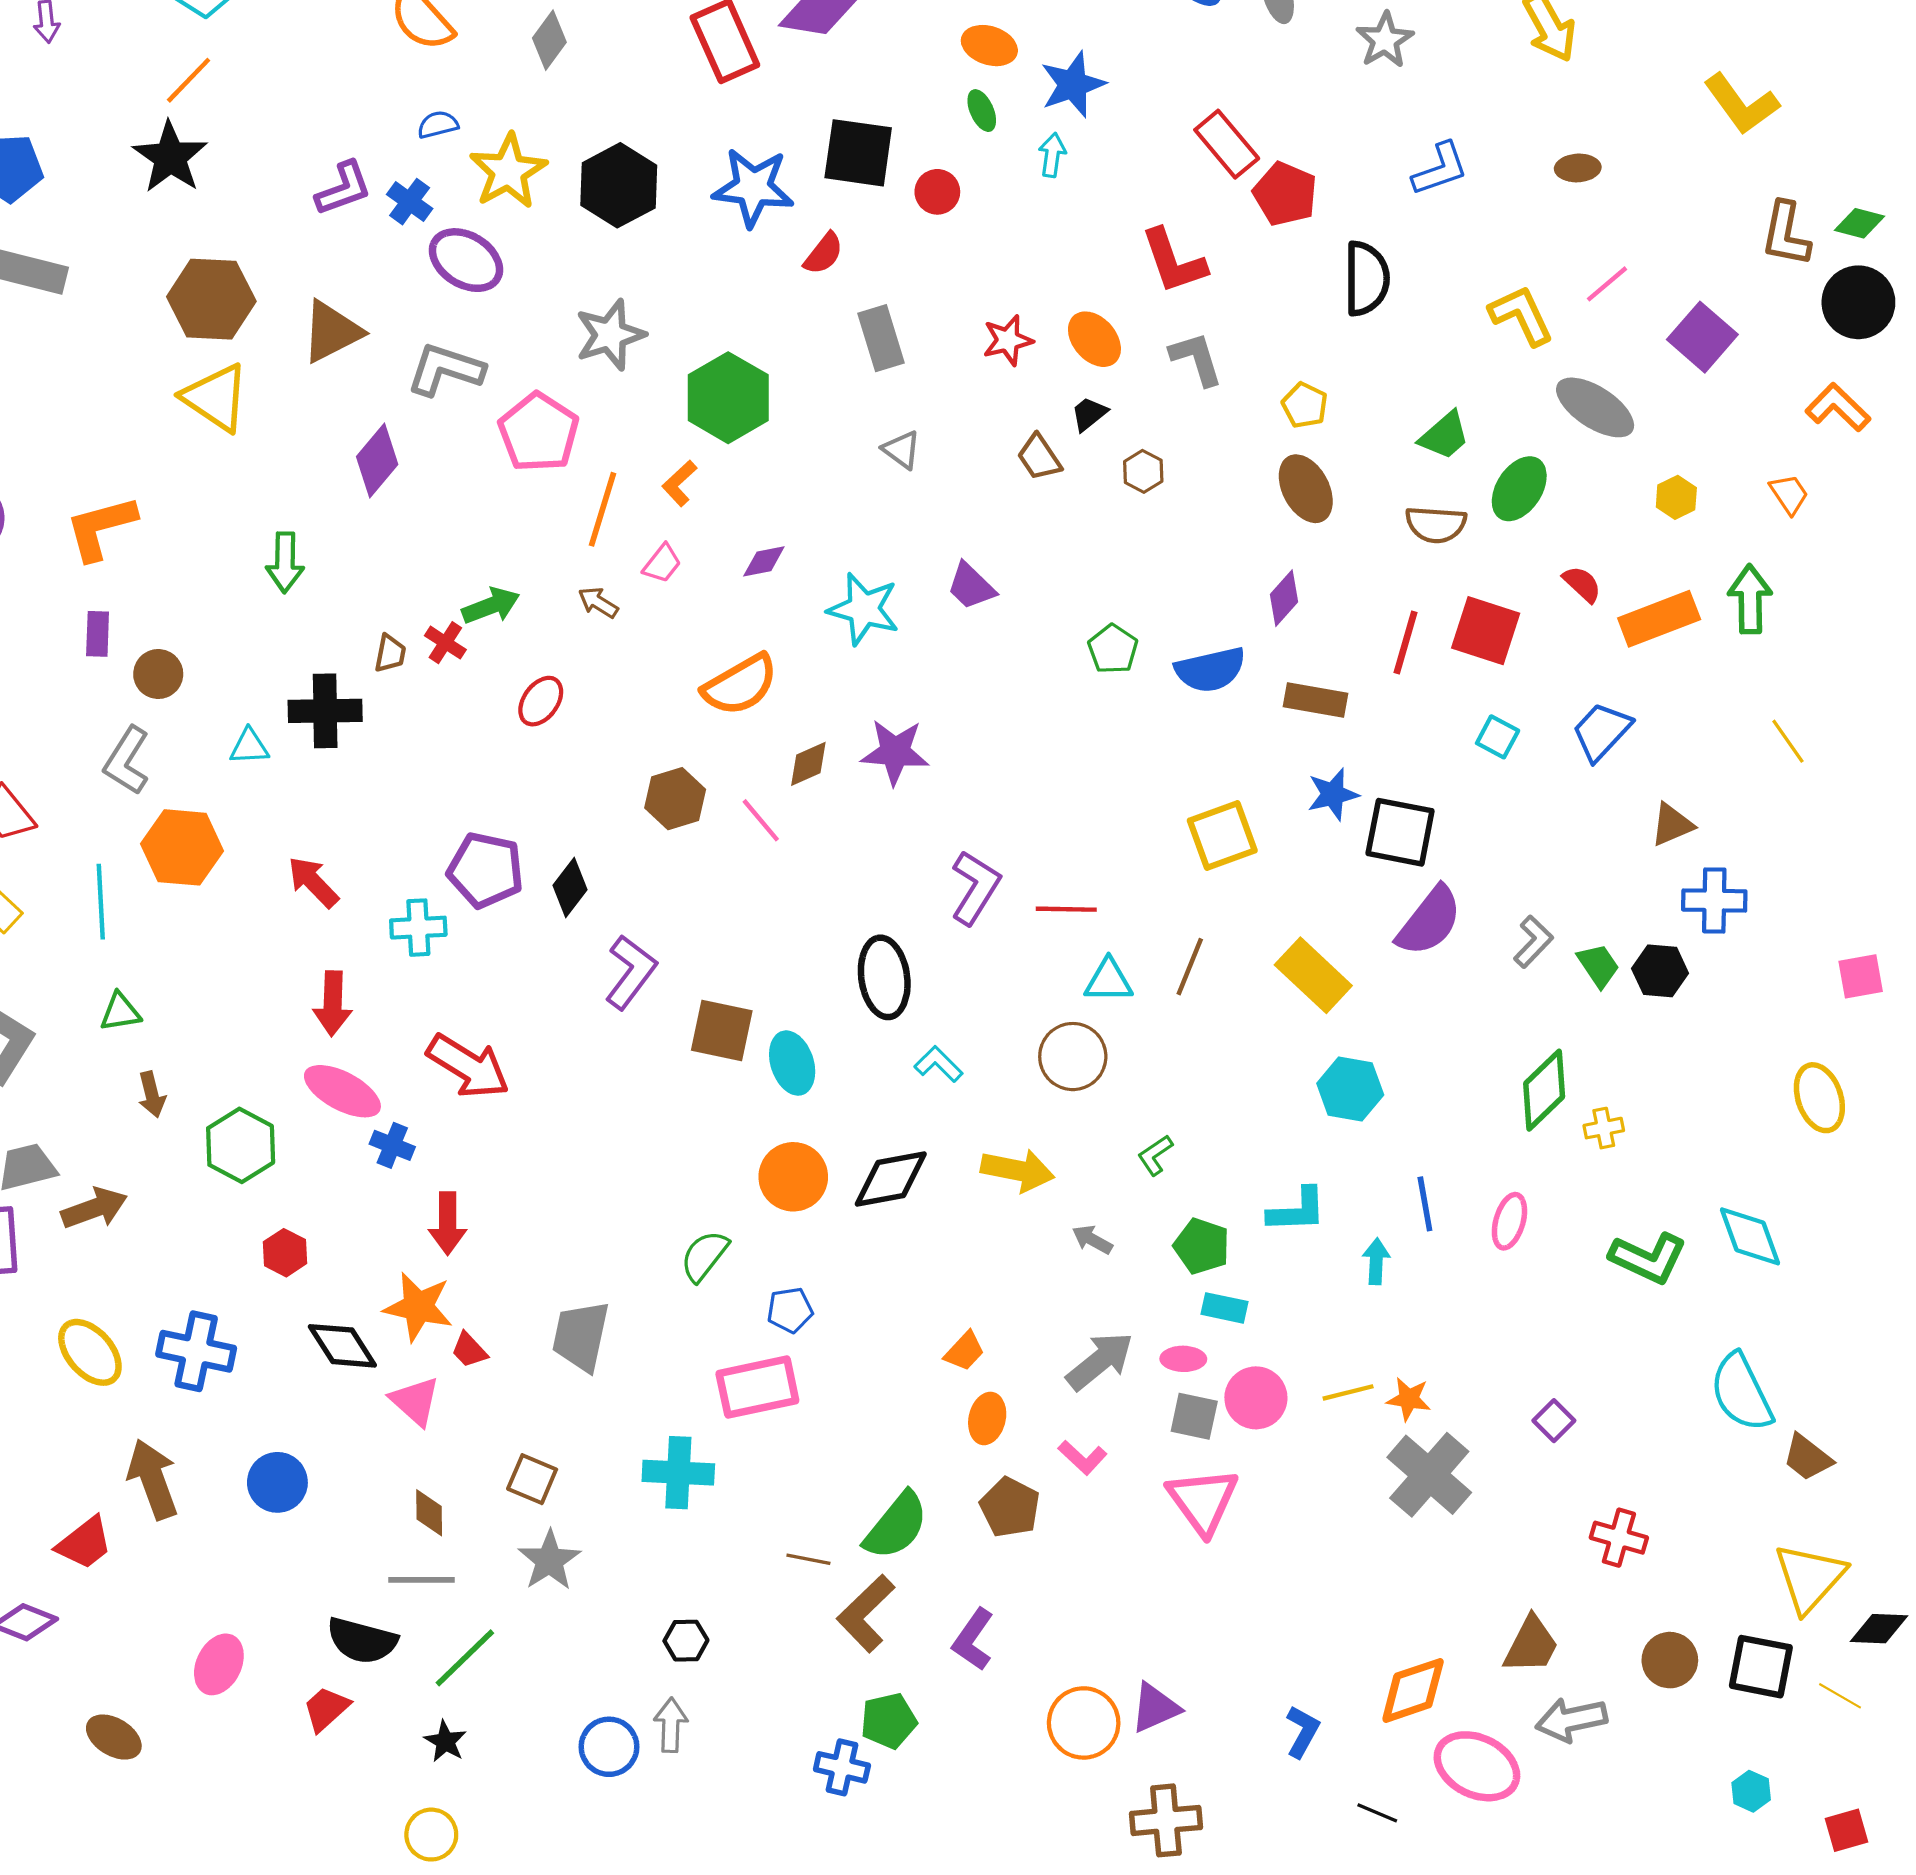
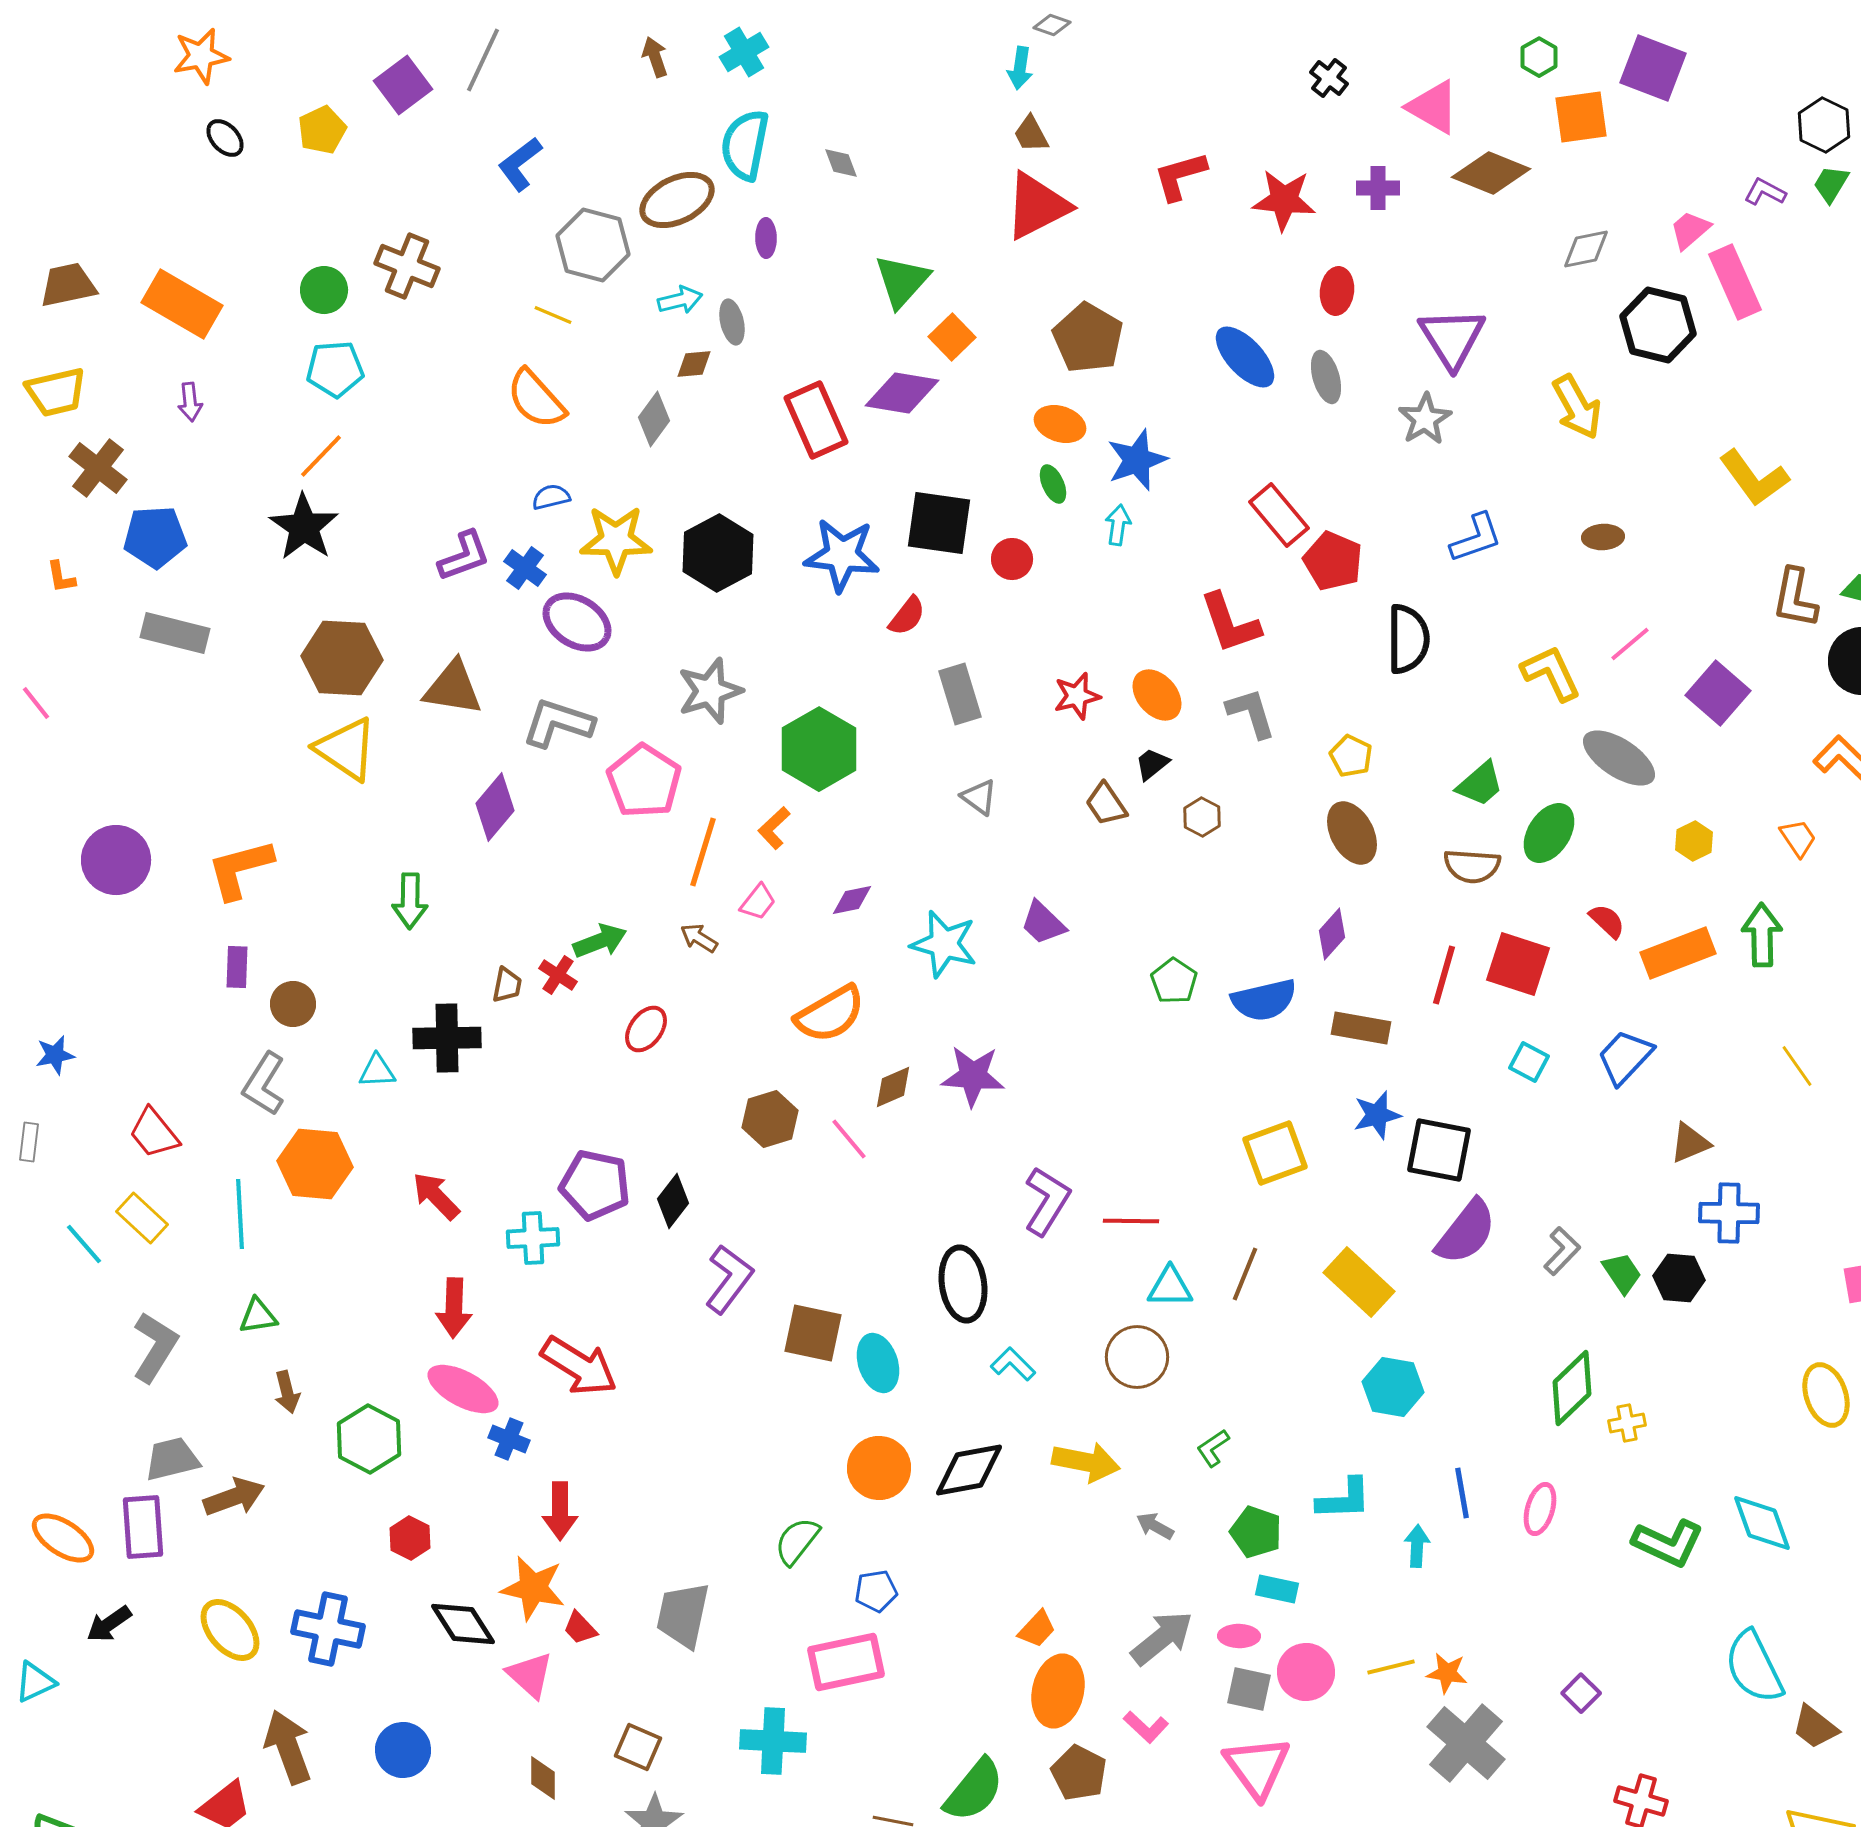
yellow star: (508, 171) -> (616, 540), turned 30
brown triangle: (332, 332) -> (453, 688), turned 36
orange ellipse: (987, 1418) -> (1058, 1691), size x1.5

